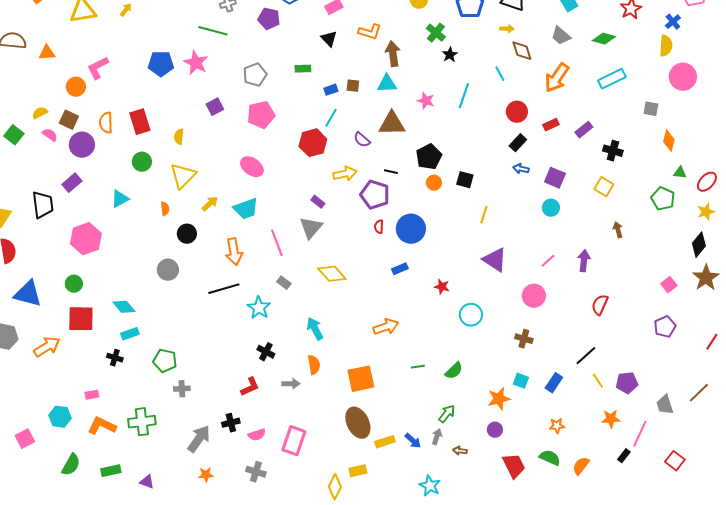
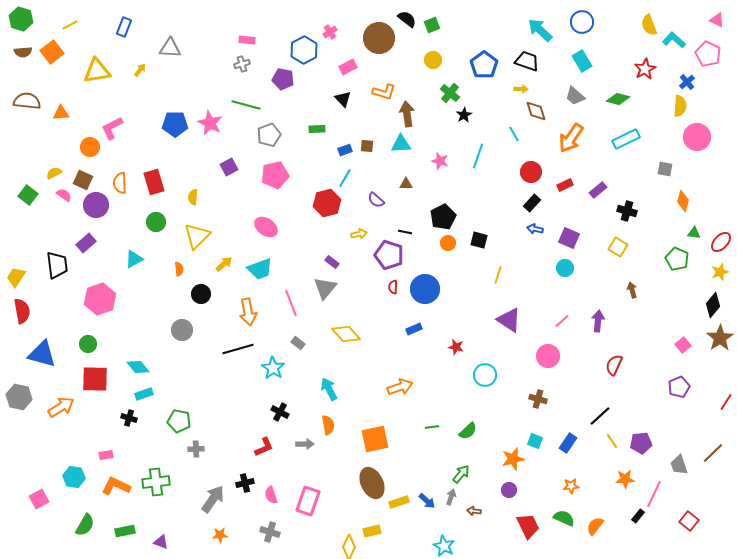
green line: (213, 31) -> (246, 105), moved
brown triangle: (392, 124) -> (406, 184), size x0.5
yellow arrow: (345, 174) -> (359, 234), size x0.7
pink semicircle: (257, 435) -> (271, 495), turned 90

